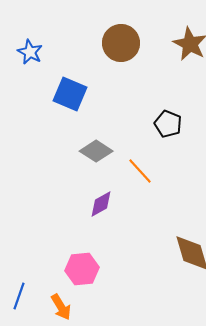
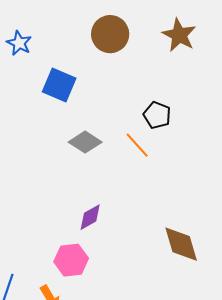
orange line: (140, 171) -> (137, 145), moved
purple diamond: (101, 204) -> (90, 217), moved

